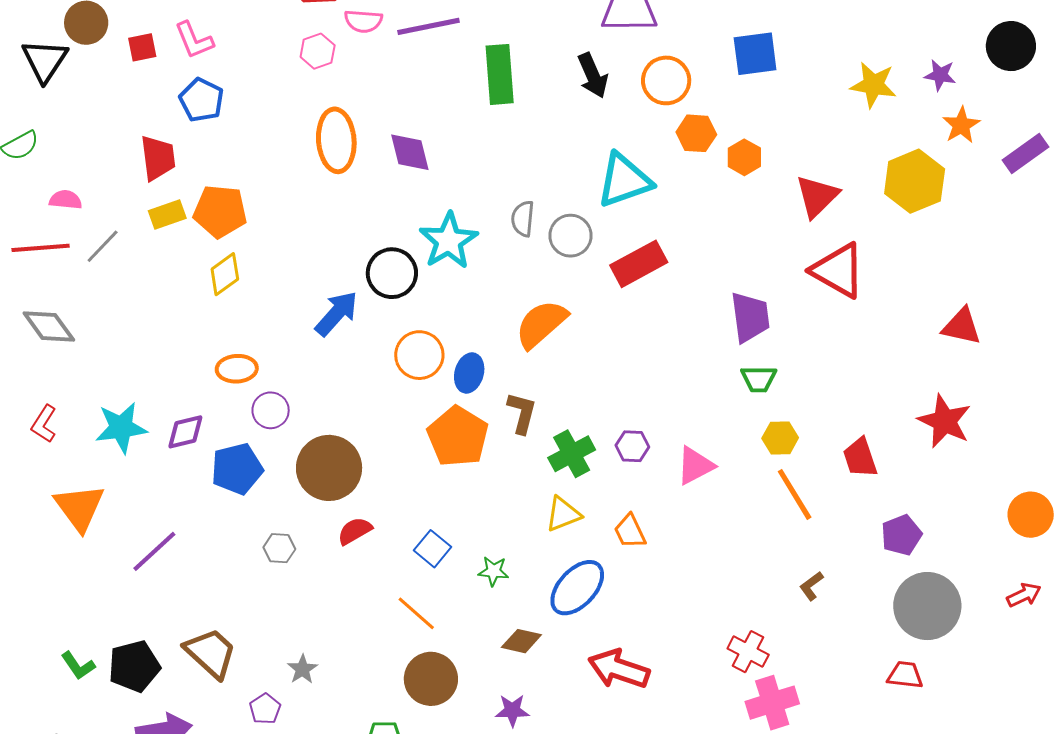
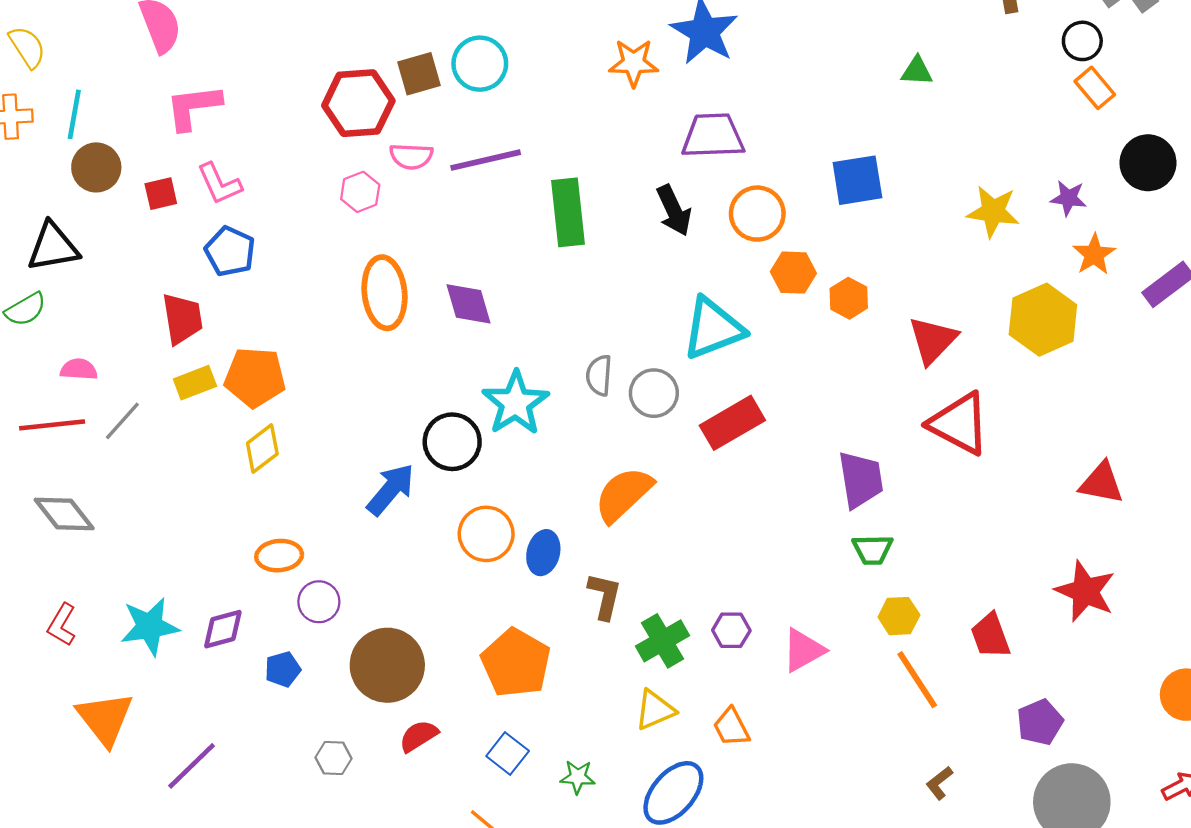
black triangle: (45, 60) -> (53, 247), moved, turned 48
orange pentagon: (458, 437) -> (516, 663), moved
blue pentagon: (237, 469) -> (283, 669), size x0.6

